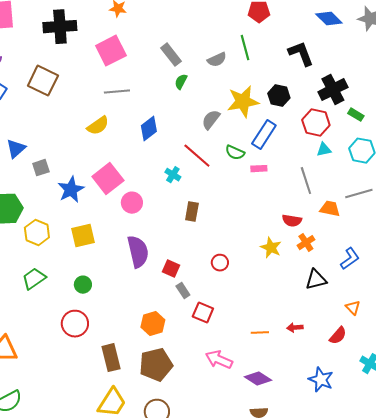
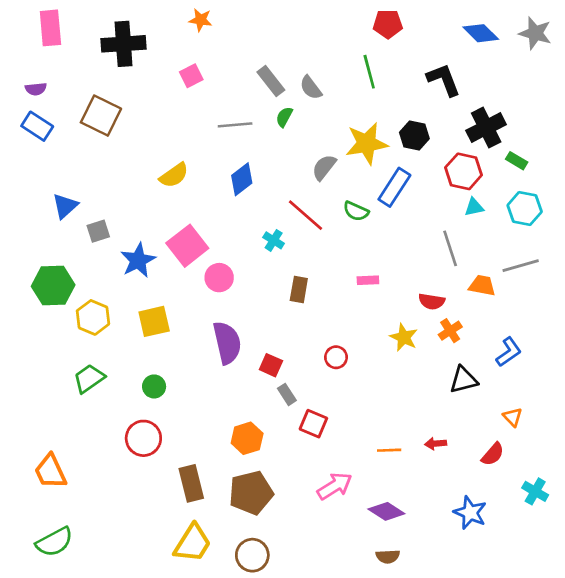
pink square: (111, 51) -> (191, 76), size x0.6
gray semicircle: (217, 60) -> (311, 88), moved, turned 78
gray line: (117, 92) -> (235, 125), moved
pink rectangle: (259, 169) -> (368, 280), moved
pink arrow: (219, 360) -> (335, 486), turned 124

